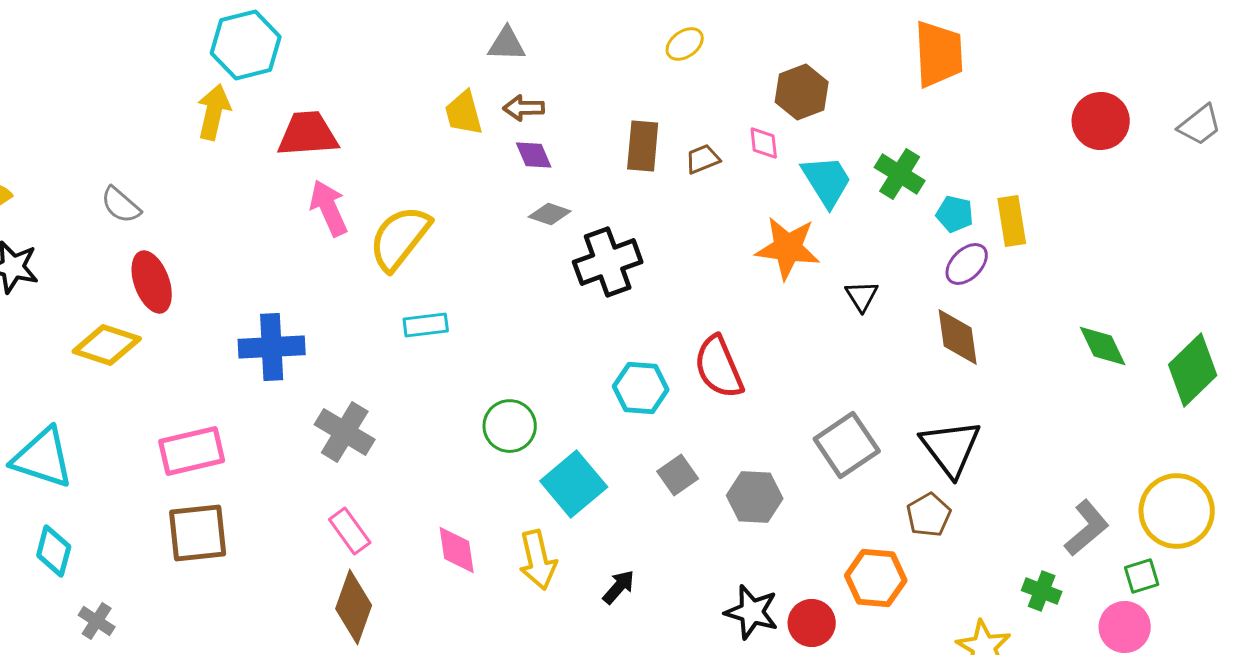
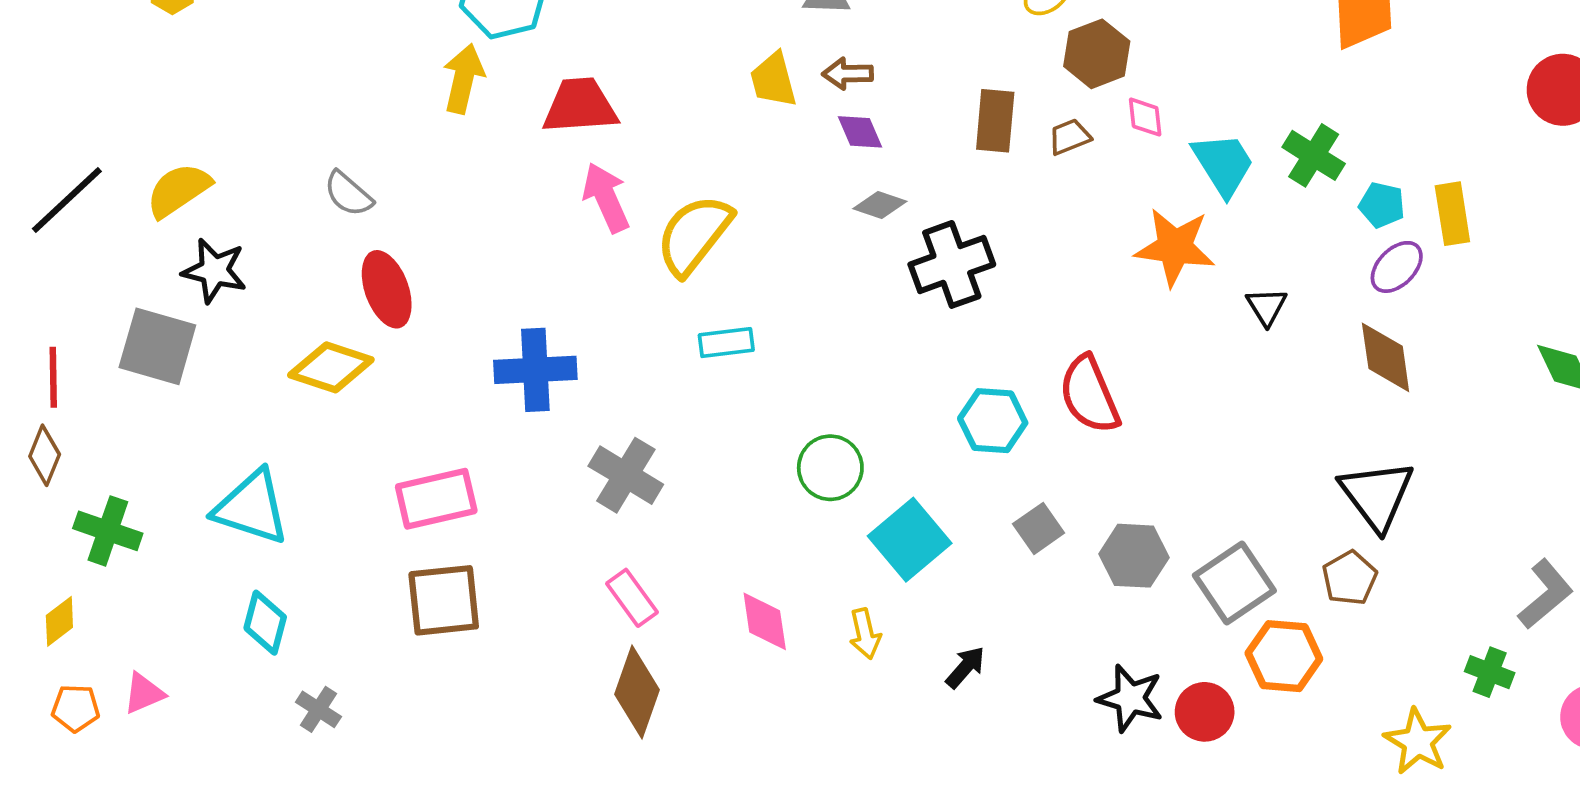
brown hexagon: (802, 92) -> (1097, 54), moved
gray square: (847, 445) -> (1234, 583), moved
yellow arrow: (538, 560) -> (865, 634), size x0.7

